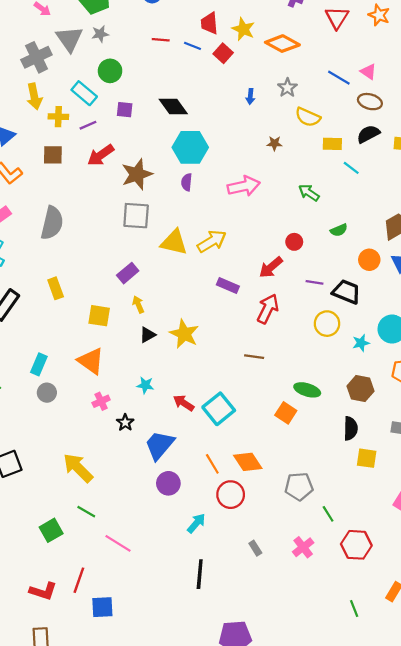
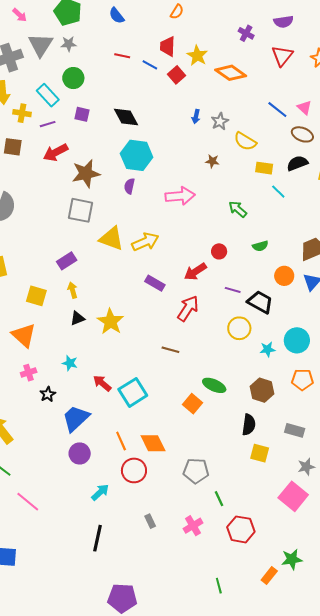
gray star: (287, 88) -> (220, 121), moved
green line: (354, 608) -> (219, 586), moved

